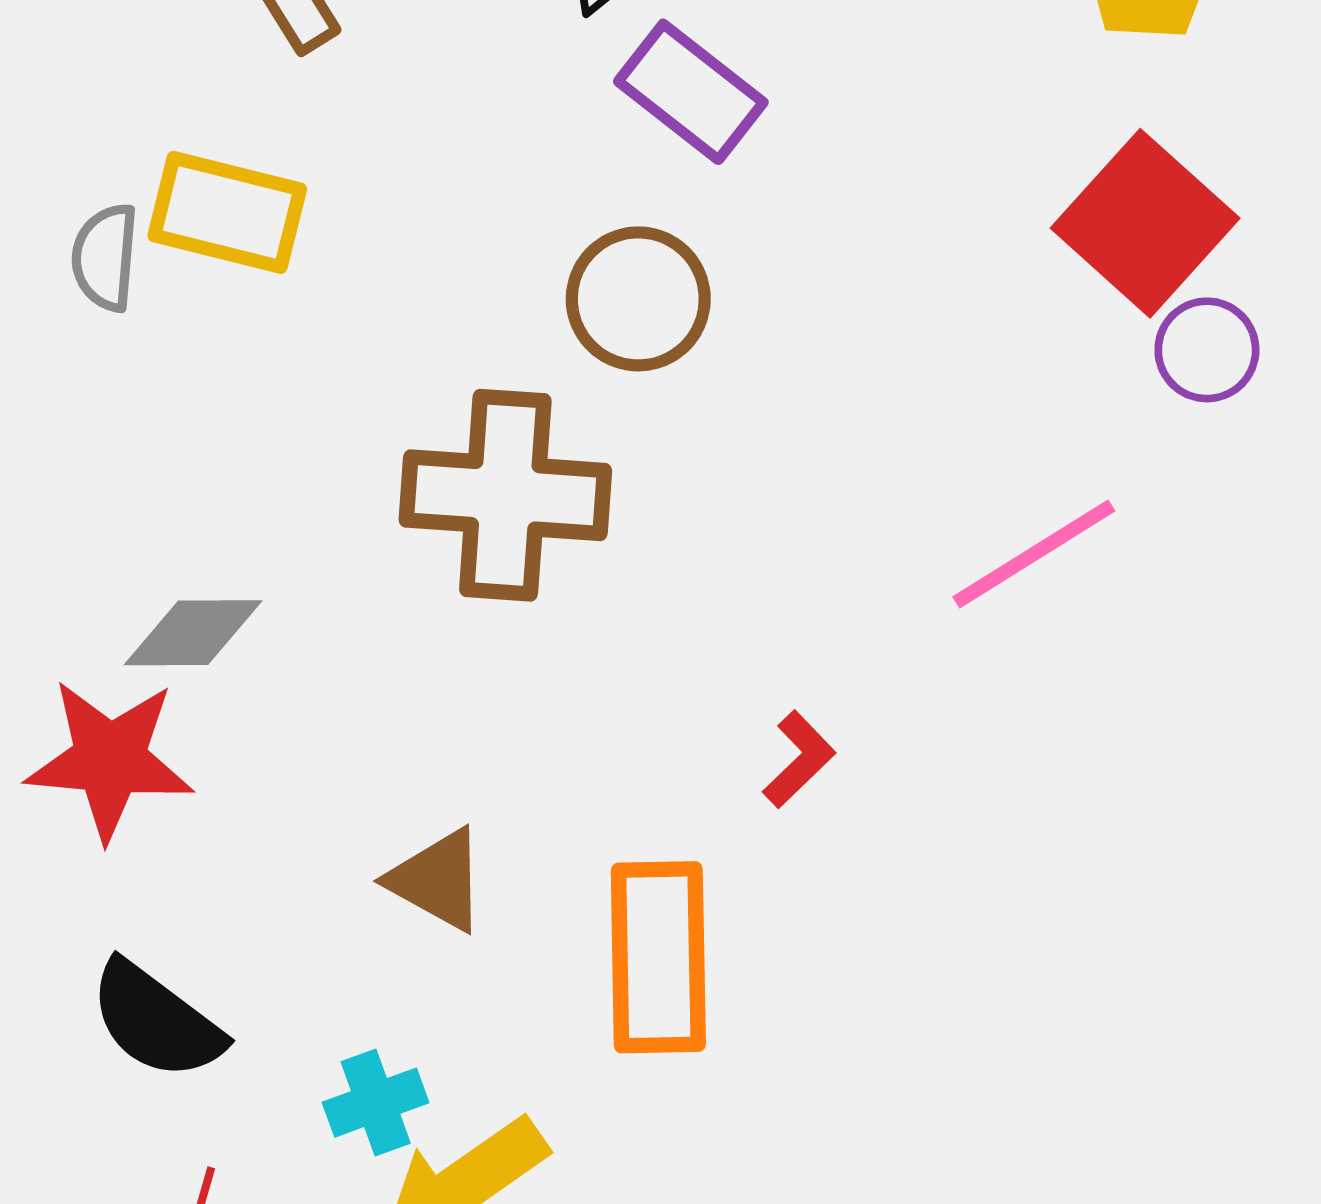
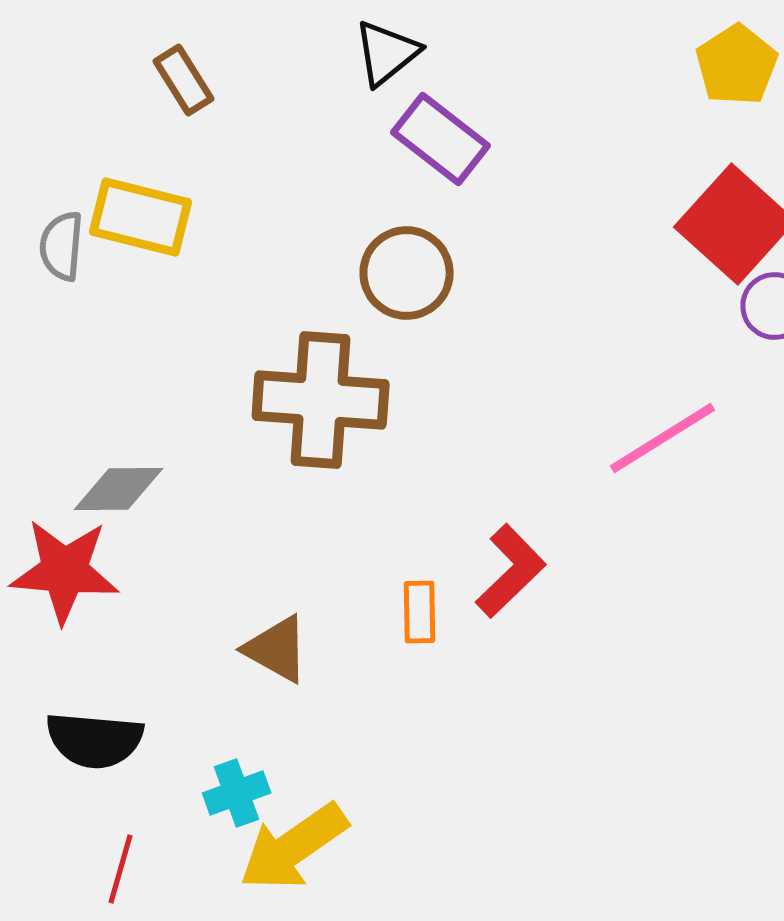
red L-shape: (799, 759) -> (511, 571), size x1.5
orange rectangle: (658, 957) -> (420, 612), moved, size x0.5
black semicircle: (156, 1021) -> (95, 740), turned -32

